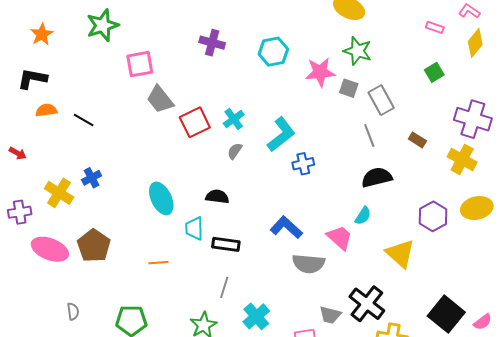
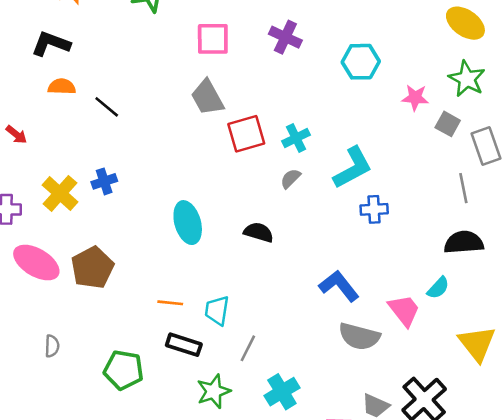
pink square: (140, 64) -> (213, 39), moved
pink star: (320, 72) -> (415, 98), size x0.7
cyan trapezoid: (194, 228) -> (217, 310), moved
black rectangle: (226, 244) -> (184, 345), moved

